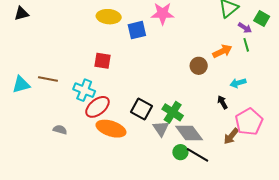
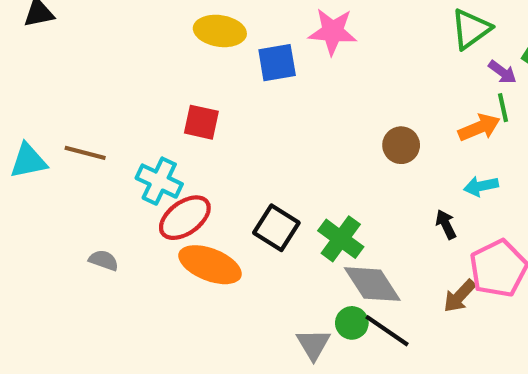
orange arrow: (222, 51) -> (479, 128), moved
gray triangle: (161, 129) -> (313, 344), moved

